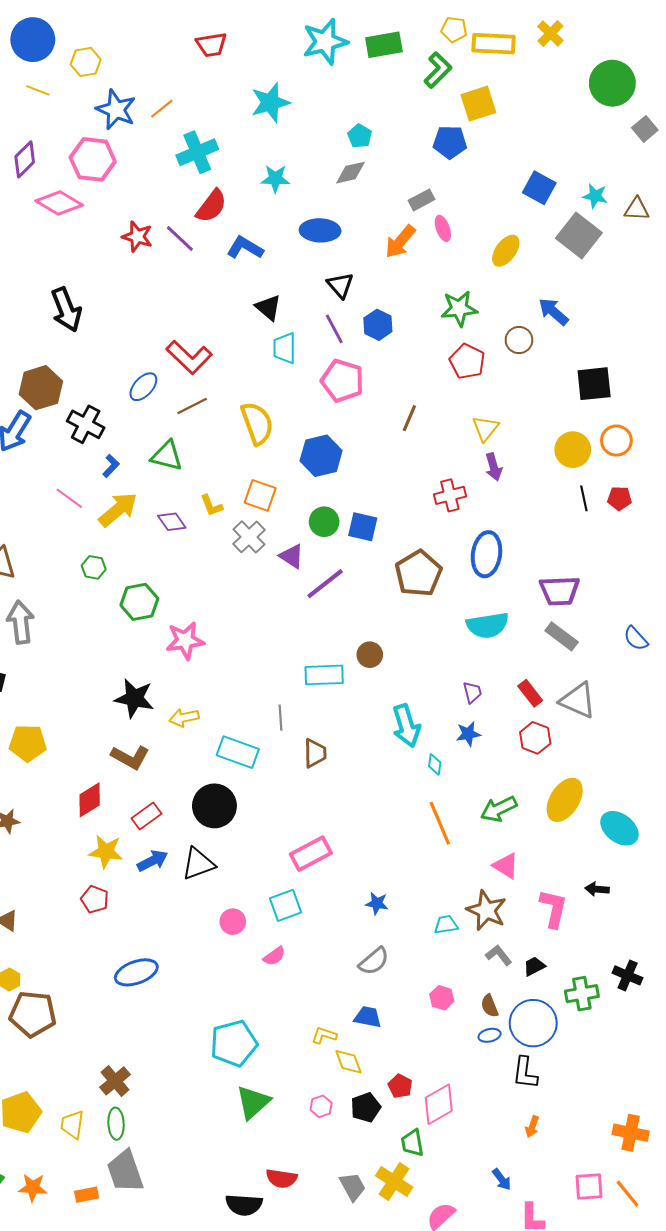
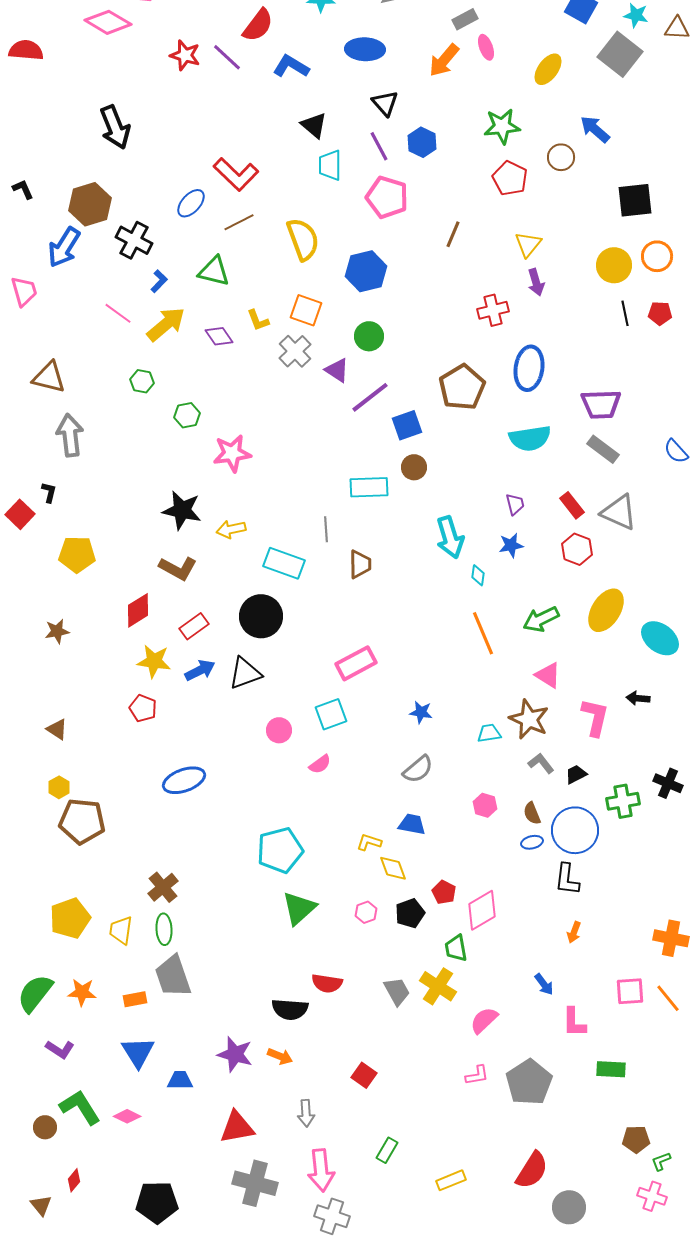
blue square: (363, 527) -> (407, 425), moved, turned -32
green hexagon: (139, 602) -> (187, 415), size x0.7

